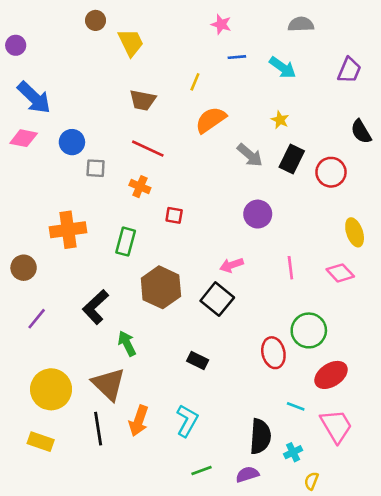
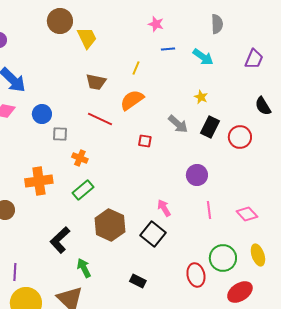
brown circle: (96, 20) -> (60, 21), size x1.6
gray semicircle: (301, 24) -> (217, 24), turned 90
orange semicircle: (211, 120) -> (132, 100), moved
orange cross: (140, 187) -> (80, 158), moved
purple circle: (258, 214) -> (197, 175), moved
red square: (174, 215) -> (145, 141), moved
yellow ellipse: (355, 232) -> (258, 255), moved
green rectangle: (126, 242) -> (83, 190), turned 35
pink arrow: (232, 265) -> (164, 208), turned 78
purple line: (37, 319) -> (15, 272), moved, turned -36

